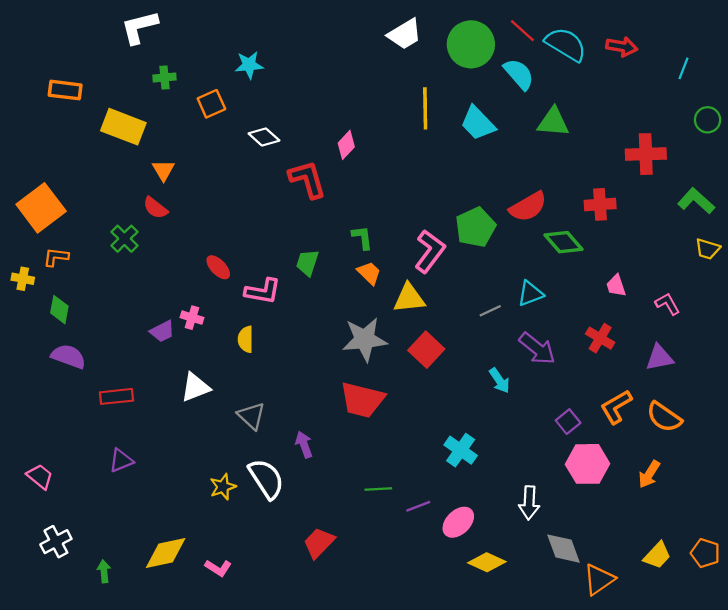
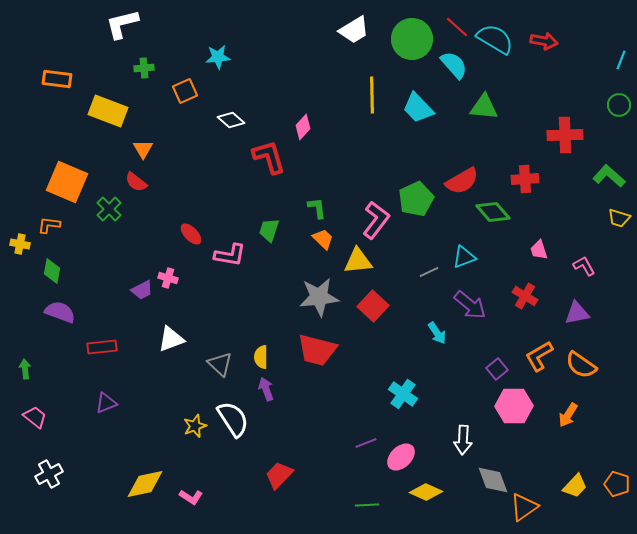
cyan line: (684, 68) -> (621, 60), moved
orange square: (41, 208) -> (67, 182), moved, turned -30
yellow semicircle: (246, 339) -> (261, 357), moved
green line: (378, 489) -> (367, 505), moved
green arrow: (104, 571) -> (25, 369), moved

